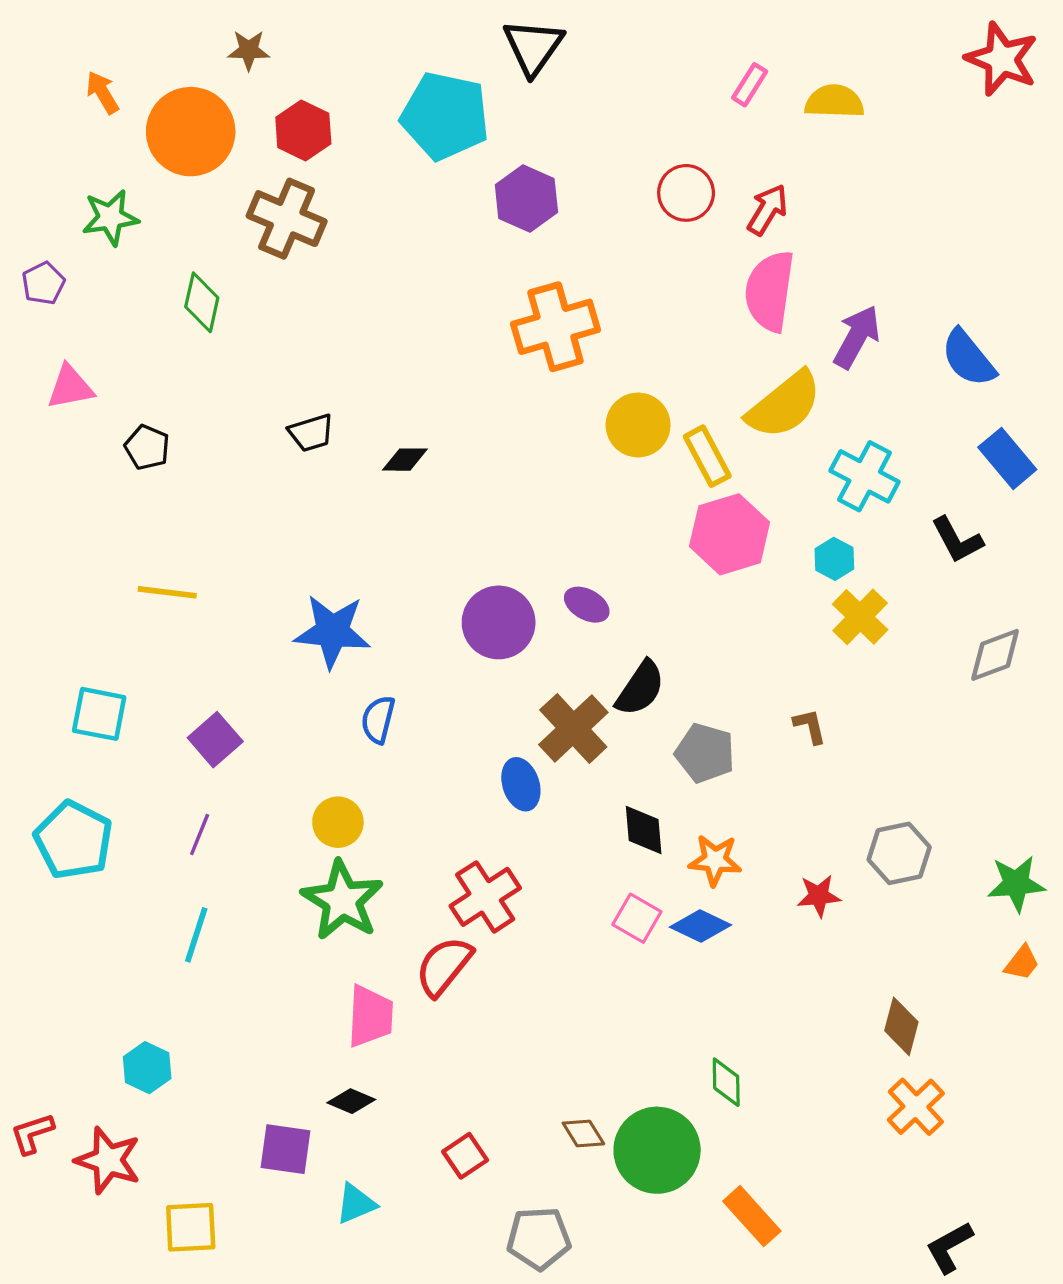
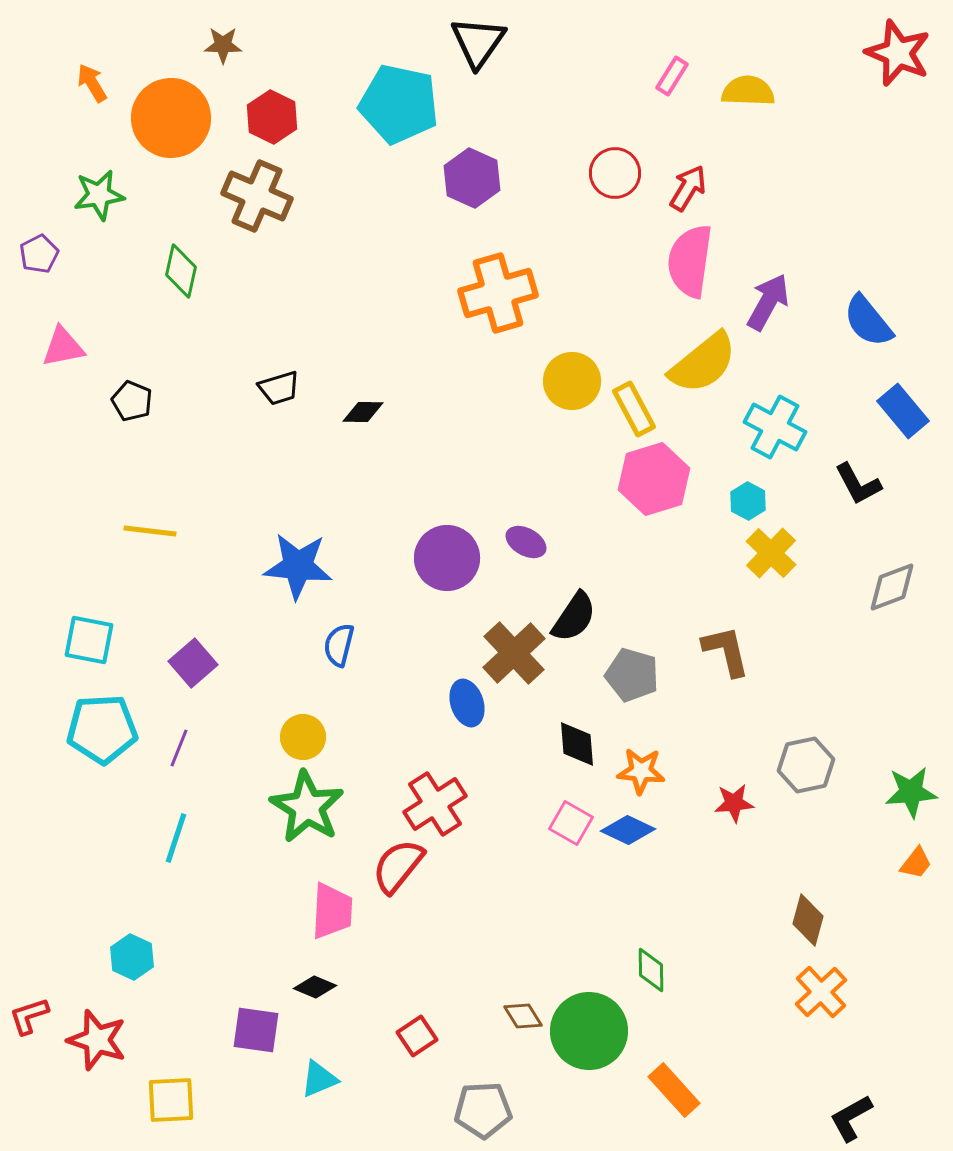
brown L-shape: (810, 726) -> (726, 651), size x1.6
cyan pentagon: (74, 840) -> (102, 729), moved, turned -30

